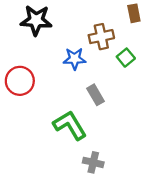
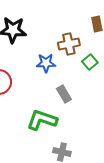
green L-shape: (70, 125) -> (42, 120), turned -40

